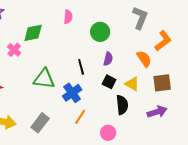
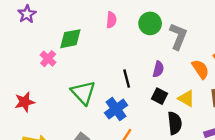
gray L-shape: (140, 18) -> (178, 36), moved
green circle: (100, 32) -> (150, 23), moved
green triangle: (44, 79) -> (83, 93), turned 40

